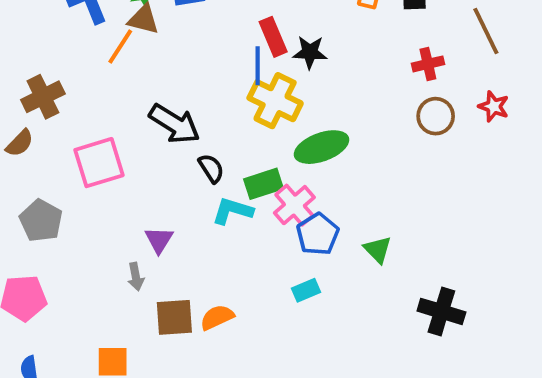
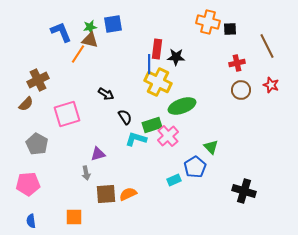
red rectangle: (273, 37) -> (157, 49), turned 30
black arrow: (174, 124) -> (106, 94), size x0.6
blue pentagon: (318, 234) -> (195, 167), moved
purple triangle: (159, 240) -> (98, 154), turned 42
green triangle: (378, 250) -> (211, 147), moved

